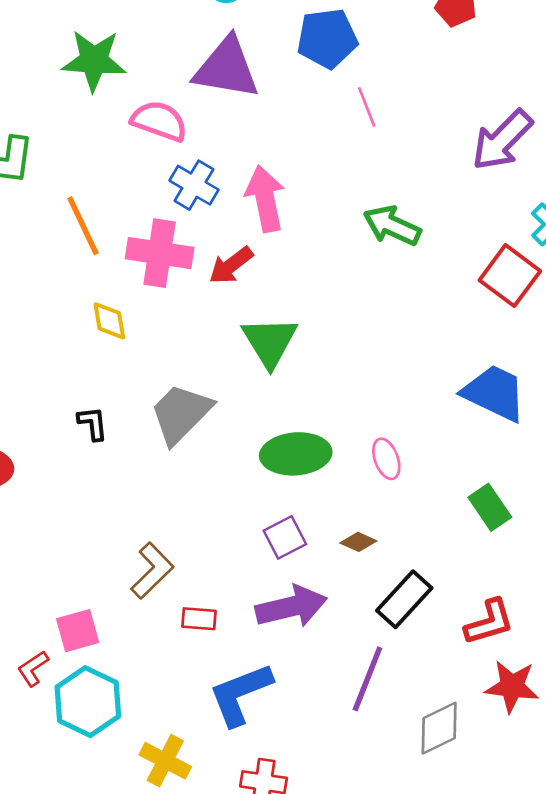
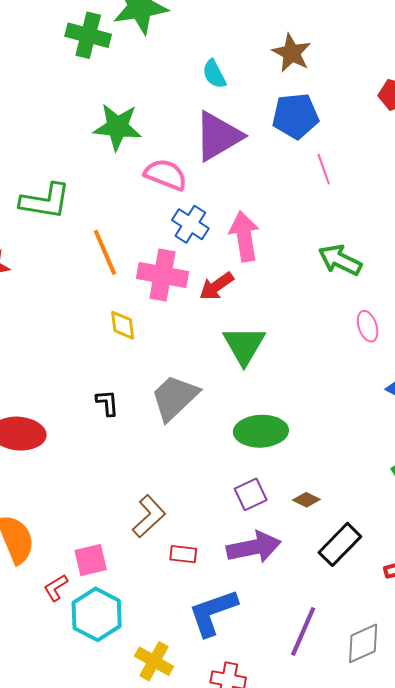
purple triangle: (227, 68) -> (218, 136), turned -42
pink ellipse: (386, 459) -> (368, 326), moved
purple line: (367, 679) -> (303, 631), moved

